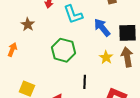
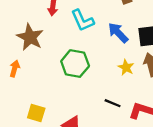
brown star: (28, 24) -> (30, 37), size x1.6
black line: (85, 82) -> (113, 103), moved, turned -64

